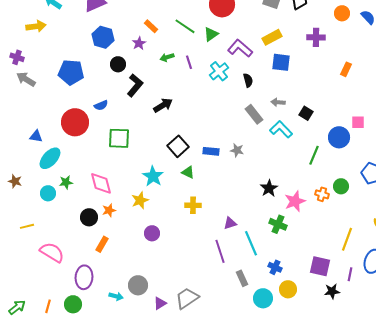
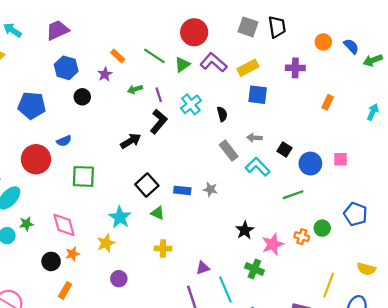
purple L-shape: (240, 48) -> (214, 62), moved
black L-shape: (135, 85) -> (159, 122), moved
blue circle: (339, 137) -> (310, 164), moved
green line: (314, 155) -> (293, 195), turned 48

